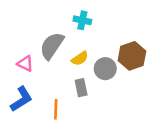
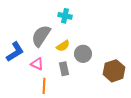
brown hexagon: (132, 56) -> (114, 71), moved
pink triangle: (25, 64) -> (37, 64), moved
blue L-shape: (21, 99) -> (15, 52), moved

